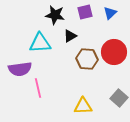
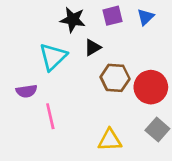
cyan triangle: (40, 43) -> (53, 57), turned -40
red circle: (114, 52) -> (151, 87), moved
purple semicircle: (20, 69) -> (26, 91), size x0.7

